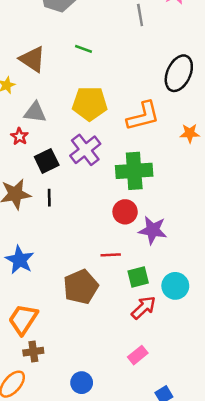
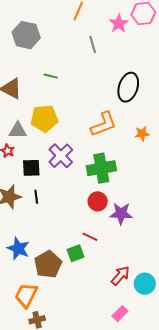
yellow pentagon: (90, 104) -> (44, 118), moved
black square: (47, 161) -> (31, 168), turned 30
red line: (111, 255) -> (90, 237), turned 35
green square: (138, 277) -> (76, 253), moved
cyan circle: (175, 286) -> (145, 284), moved
brown pentagon: (81, 287) -> (48, 264), moved

